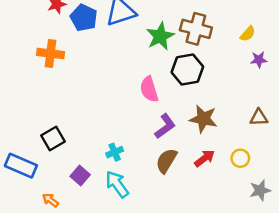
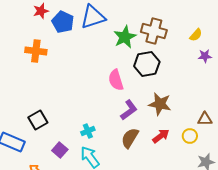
brown triangle: (259, 118) -> (205, 119), moved

